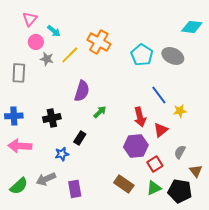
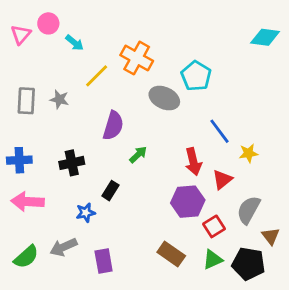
pink triangle: (30, 19) -> (21, 35), moved
pink circle: (36, 42) -> (48, 23), moved
gray ellipse: (173, 56) -> (164, 98), moved
gray star: (47, 59) -> (59, 99), moved
gray semicircle: (180, 152) -> (249, 210), size x1.5

